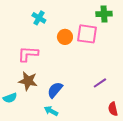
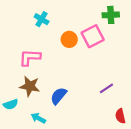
pink square: (87, 34) -> (93, 36), turned -35
cyan arrow: (51, 111) -> (38, 118), moved

